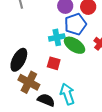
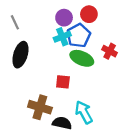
cyan cross: (57, 37) -> (62, 37), moved
black ellipse: (19, 60) -> (20, 55), moved

